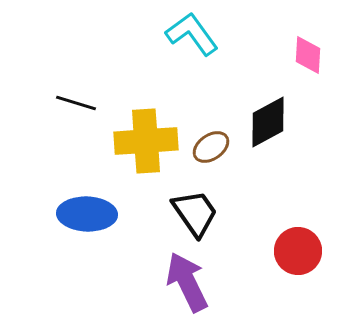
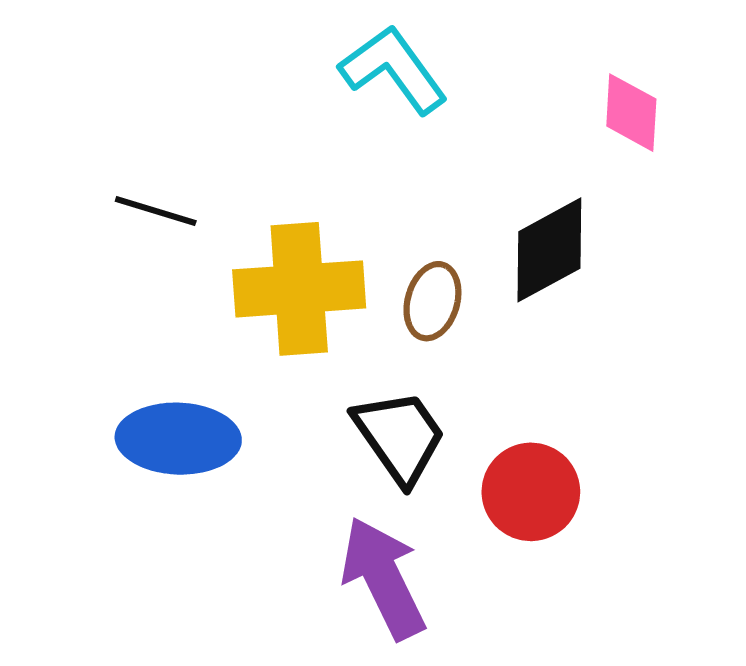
brown ellipse: (211, 147) -> (432, 301), turned -39
red circle: (298, 251) -> (531, 492), moved

